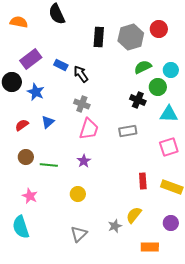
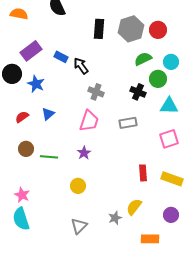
red circle: (159, 29) -> (158, 30), moved
gray cross: (82, 104) -> (96, 92), moved
pink star: (30, 196) -> (22, 195), moved

